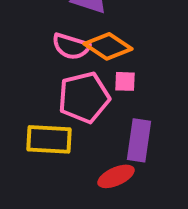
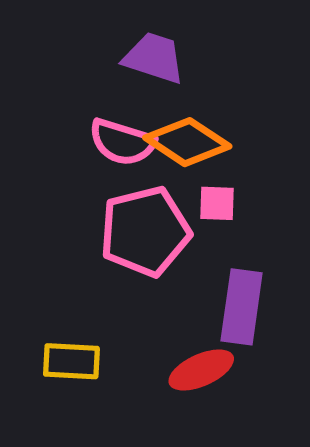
yellow rectangle: (49, 139) -> (71, 361), moved, size x0.7

